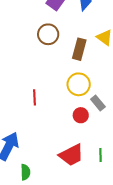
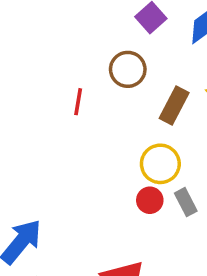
red line: (34, 97) -> (78, 102), moved
red circle: (81, 115) -> (150, 200), moved

